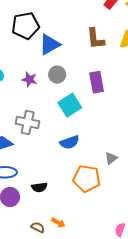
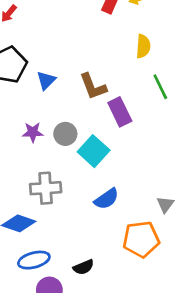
brown L-shape: (95, 39) -> (93, 86), moved
blue triangle: (50, 44) -> (46, 80), size x0.7
gray circle: (57, 75) -> (65, 134), moved

